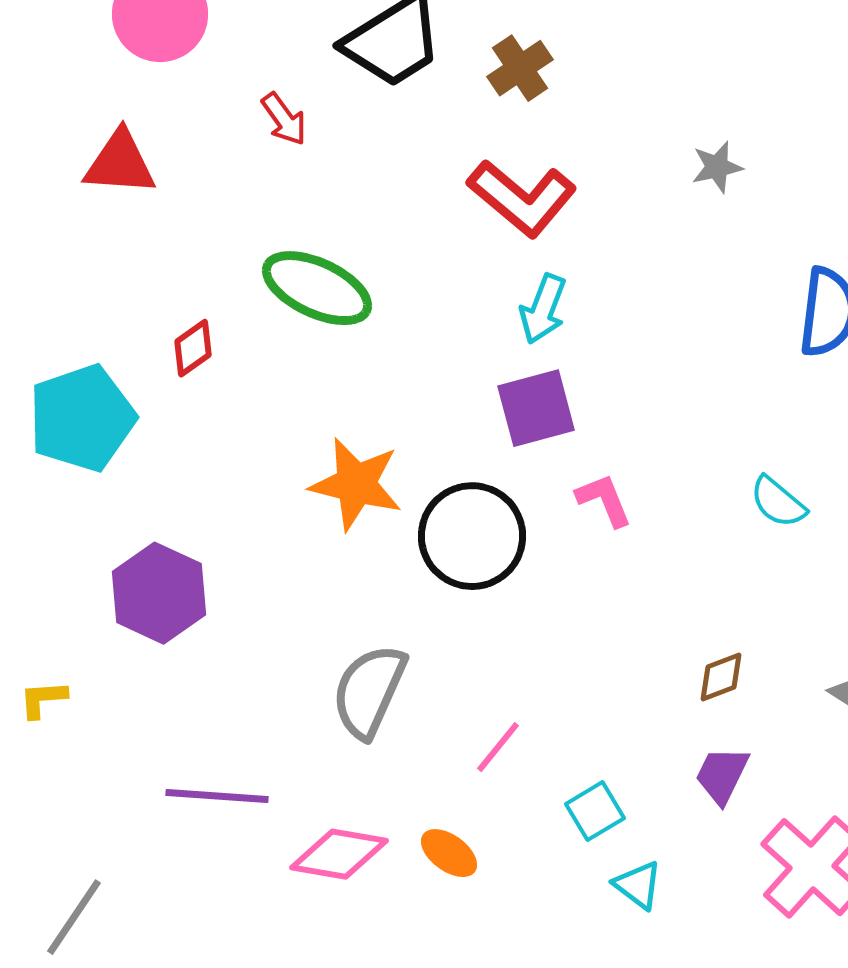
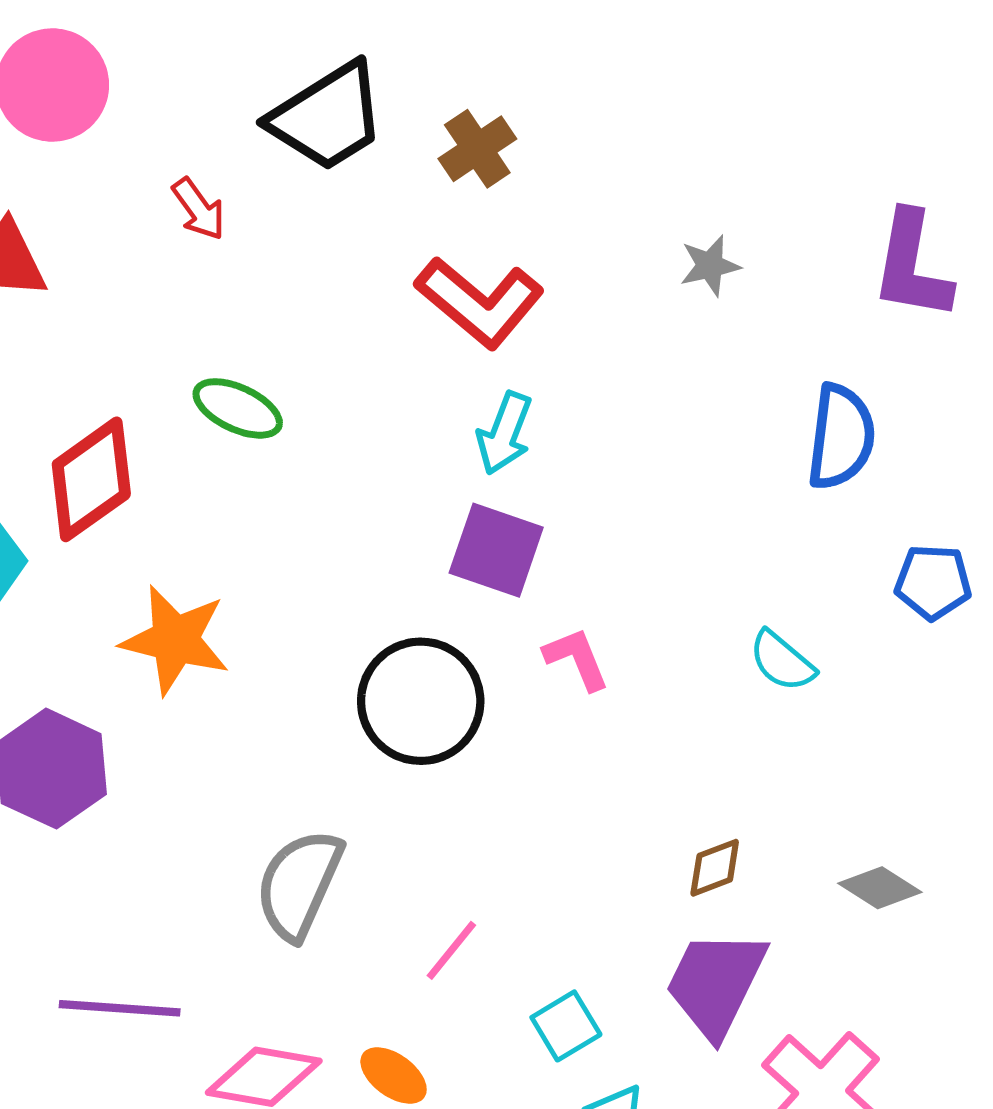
green ellipse: (317, 288) -> (238, 408), size x0.7
red diamond: (193, 348) -> (91, 479), size x1.8
purple square: (536, 408) -> (496, 550), turned 34
orange star: (356, 484) -> (175, 640), moved
purple trapezoid: (722, 775) -> (716, 983), size x1.6

